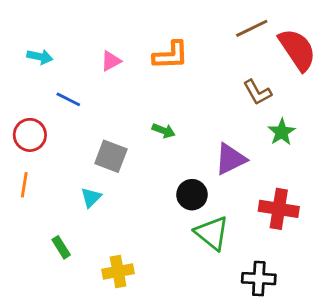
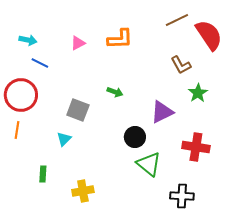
blue line: (68, 99) -> (40, 63), moved
red circle: (30, 135) -> (21, 95), size x1.4
green rectangle: (61, 247) -> (43, 174), turned 35

